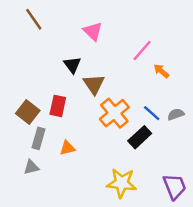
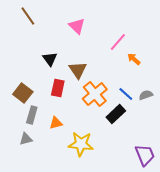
black triangle: (72, 65) -> (50, 59), moved
red rectangle: (58, 106) -> (58, 88), moved
yellow star: (122, 183) -> (81, 144), moved

